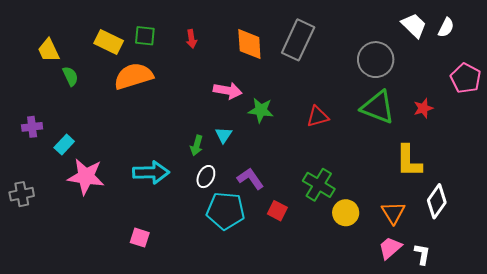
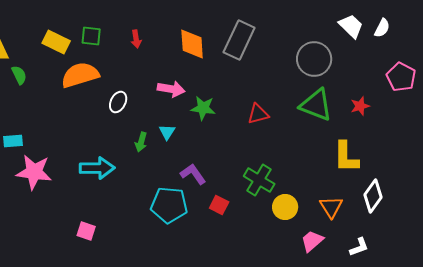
cyan rectangle: (64, 144) -> (13, 141), turned 42
white ellipse: (206, 177) -> (118, 102), moved
pink trapezoid: (390, 248) -> (312, 241), moved
white L-shape: (422, 254) -> (359, 247), turned 60

